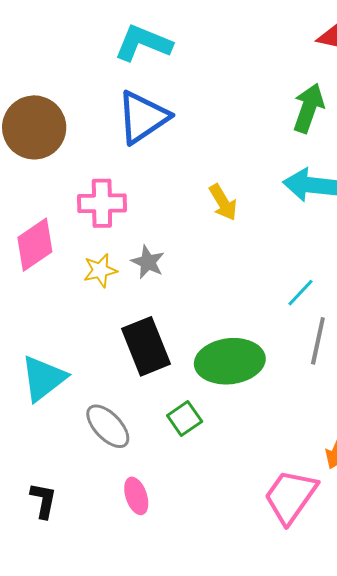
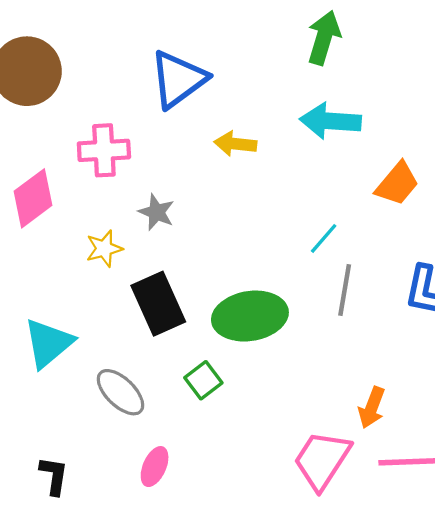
blue triangle: (143, 117) -> (178, 79), moved
yellow arrow: (223, 202) -> (235, 144), turned 129
yellow star: (100, 270) -> (104, 249), moved
pink ellipse: (136, 496) -> (155, 467), turned 45

